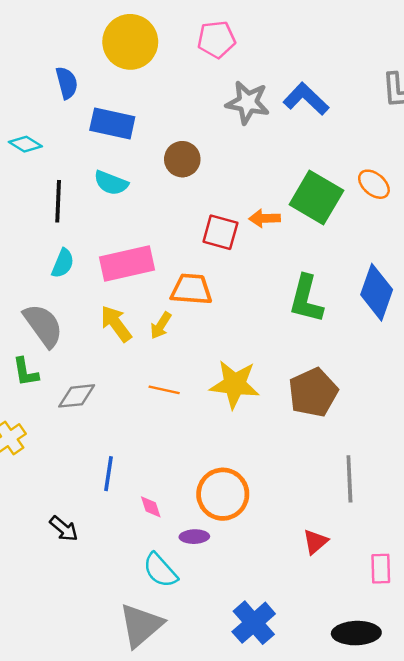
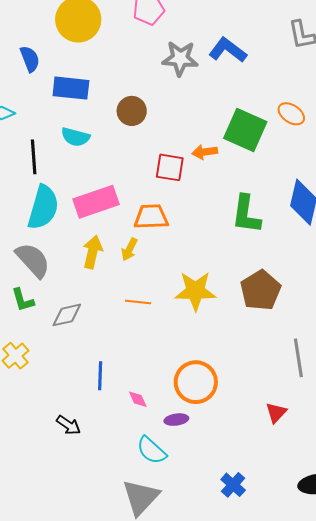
cyan semicircle: (63, 263) -> (43, 207), size x1.8
yellow arrow: (116, 324) -> (92, 252), turned 56
blue cross: (254, 623) -> (233, 485), size x0.7

